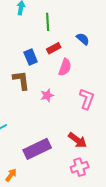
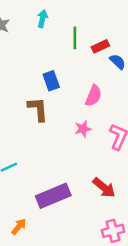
red rectangle: (54, 48) -> (100, 46), moved
pink star: (47, 95) -> (83, 129), moved
pink cross: (80, 167) -> (113, 231), moved

